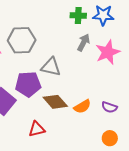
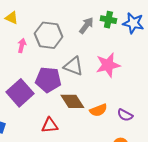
gray arrow: (84, 42) -> (86, 26), moved
pink star: (108, 52) -> (108, 65), moved

